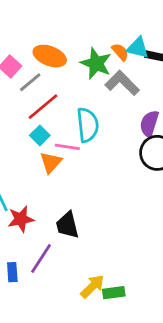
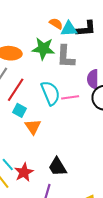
orange semicircle: (120, 52) -> (56, 24), moved
gray L-shape: (122, 83) -> (66, 57), turned -115
pink line: (67, 147) -> (70, 97), moved

